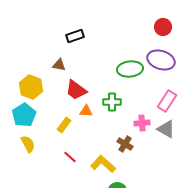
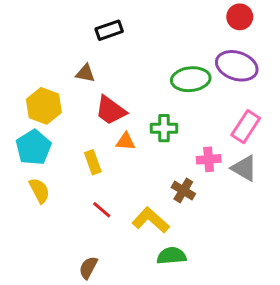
yellow rectangle: (64, 125) -> (93, 162), turned -56

